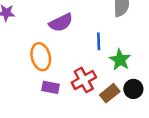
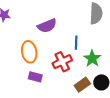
red cross: (84, 80) -> (62, 62), moved

